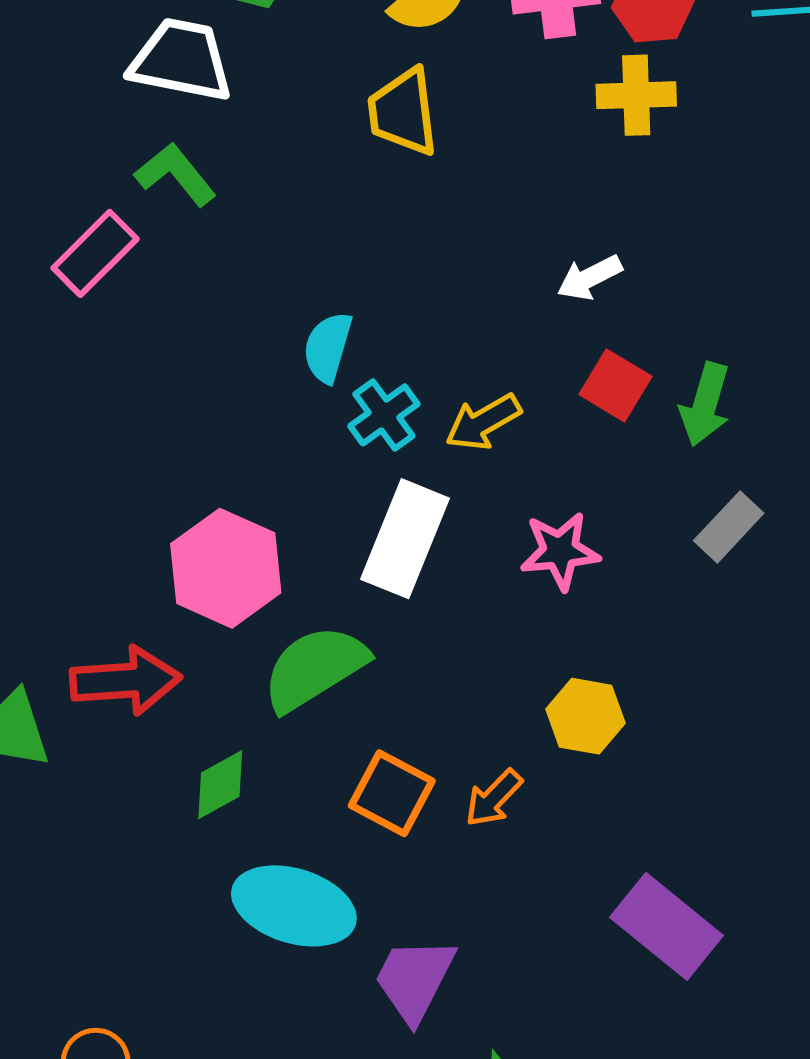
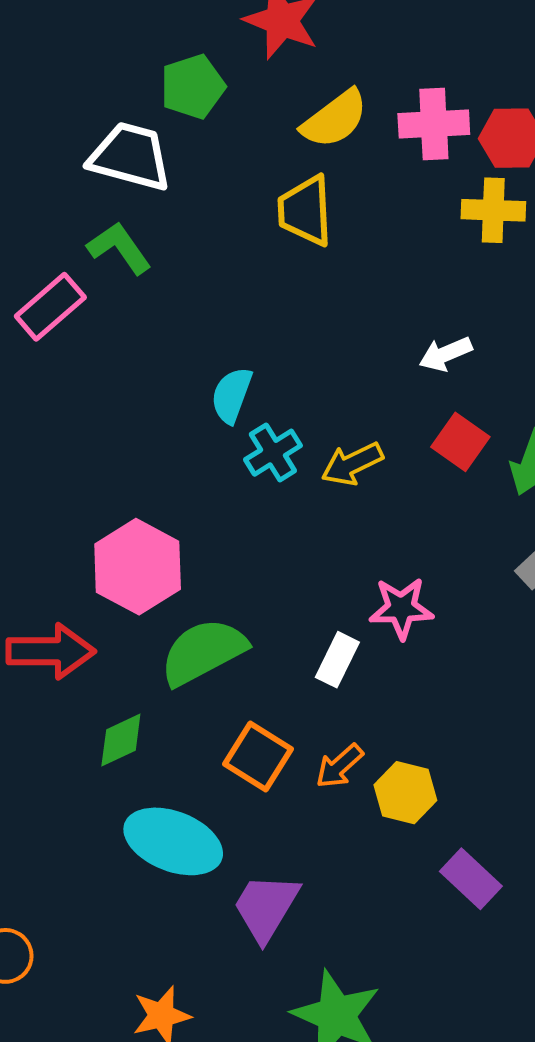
white rectangle: (405, 539) -> (337, 660), moved, size x0.6
pink star: (560, 551) -> (401, 608), moved
yellow hexagon: (585, 716) -> (405, 793), moved
purple rectangle: (666, 926) -> (471, 879), size x0.7

